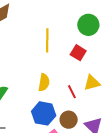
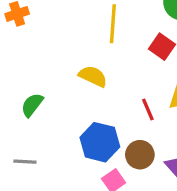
yellow semicircle: (44, 82) -> (93, 76), moved, turned -78

